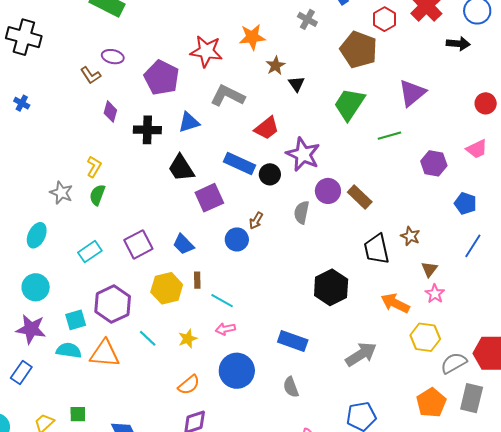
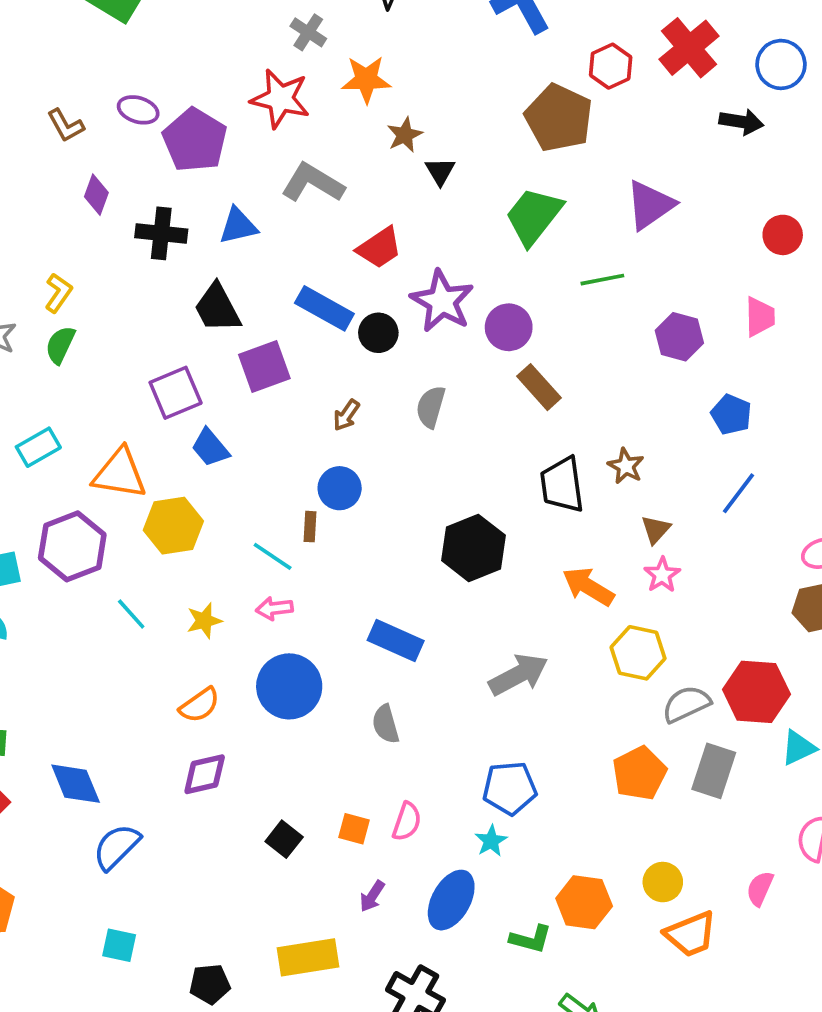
gray cross: (307, 19) -> (308, 32), moved
purple ellipse: (113, 57) -> (138, 110), moved
pink trapezoid: (477, 149) -> (760, 317), turned -70
purple circle: (328, 191) -> (509, 327), moved
blue circle: (237, 239) -> (340, 488), moved
purple square: (138, 244) -> (176, 393), moved
brown rectangle: (197, 280) -> (310, 527), moved
orange triangle: (105, 354) -> (120, 474), moved

